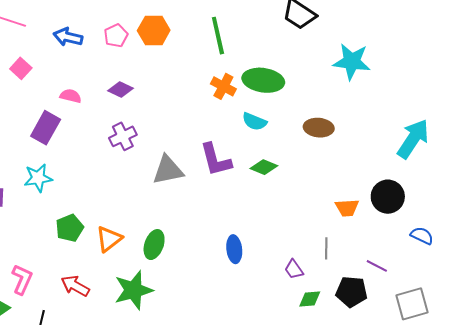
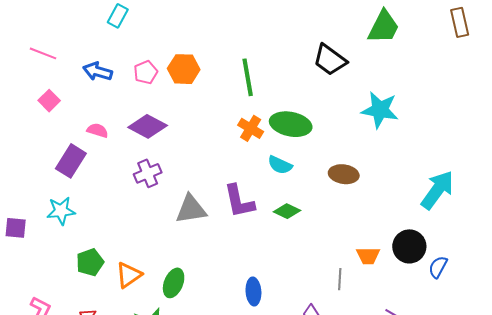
purple diamond: (120, 89) -> (148, 126), size x1.5
blue semicircle: (422, 236) -> (438, 267), moved, turned -90
gray line: (326, 248) -> (340, 279), moved

